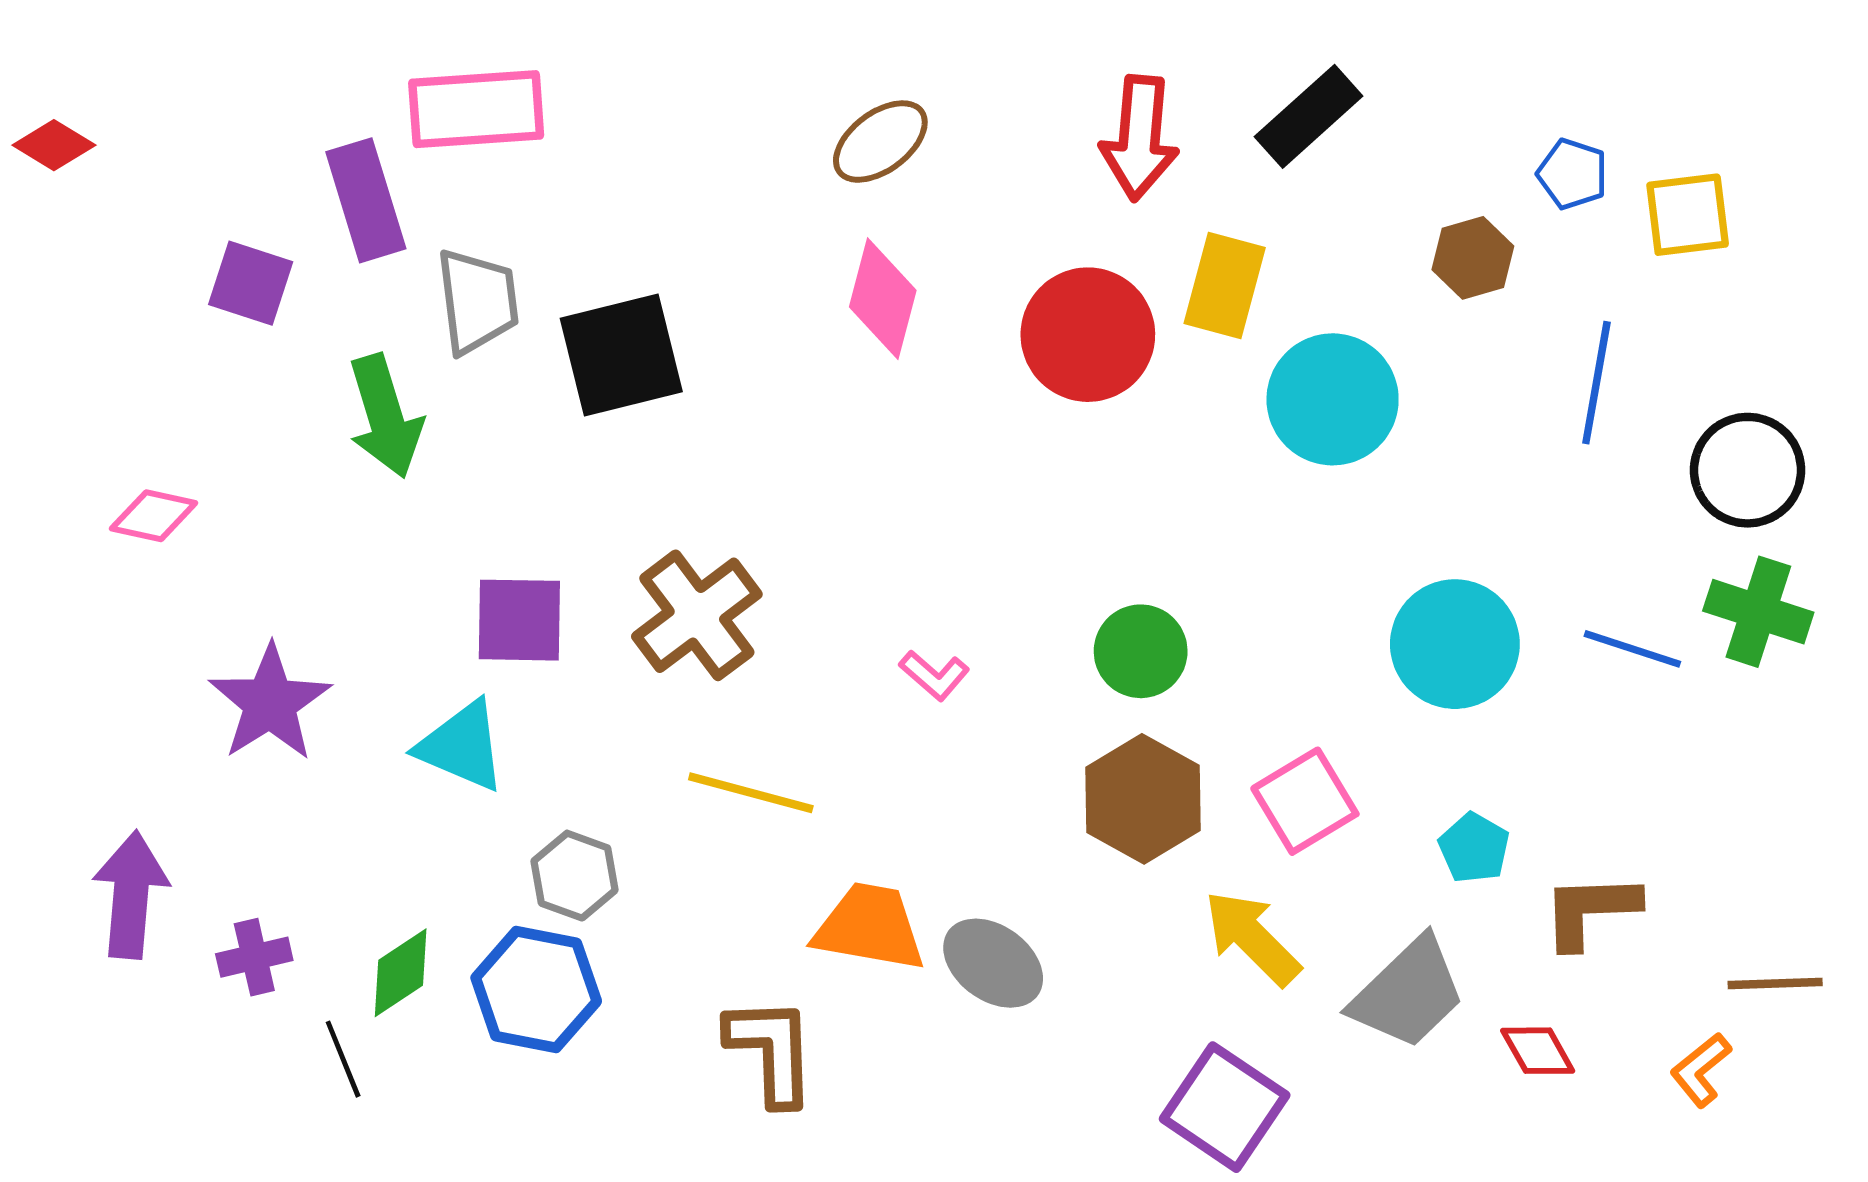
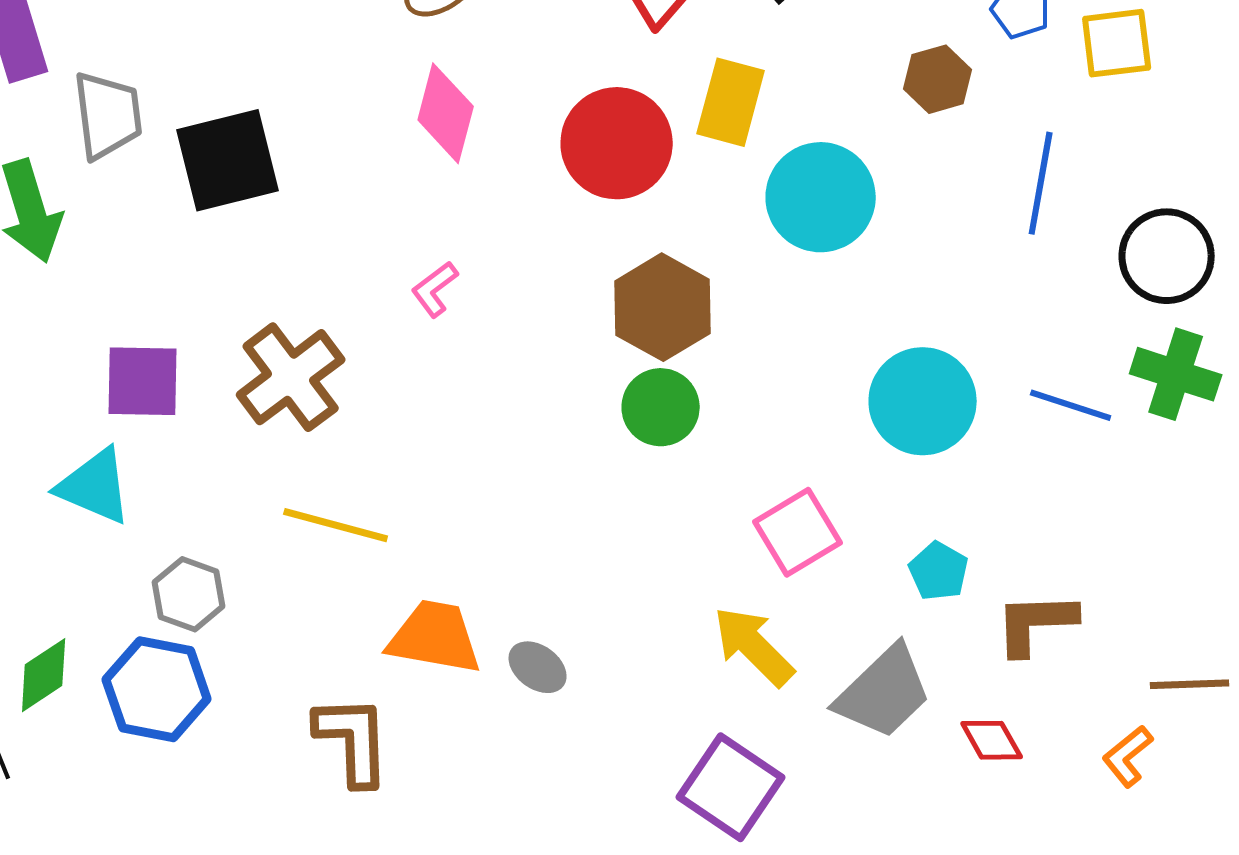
pink L-shape: (934, 675) -> (435, 289), moved, turned 102
brown hexagon: (1143, 799) -> (663, 307), moved
gray ellipse: (993, 963) -> (538, 667), size x0.7

